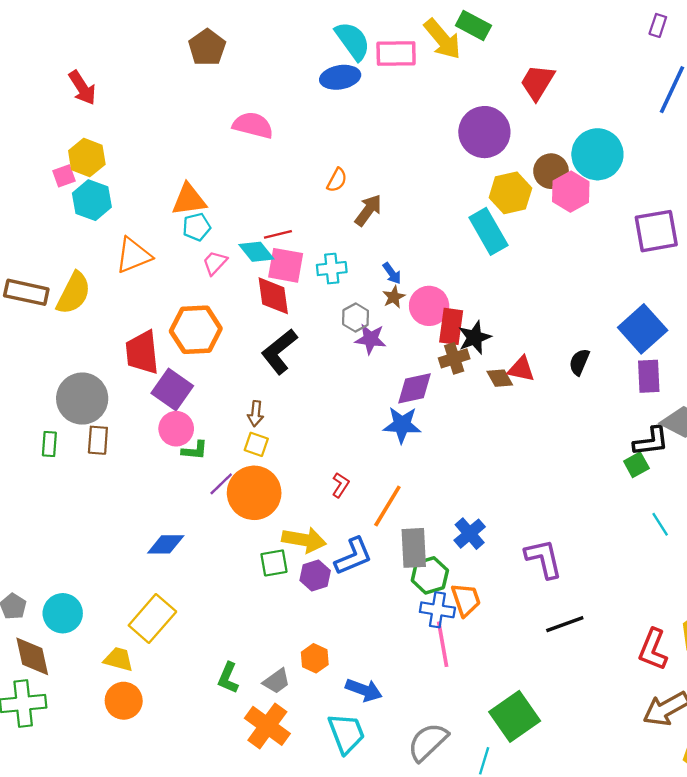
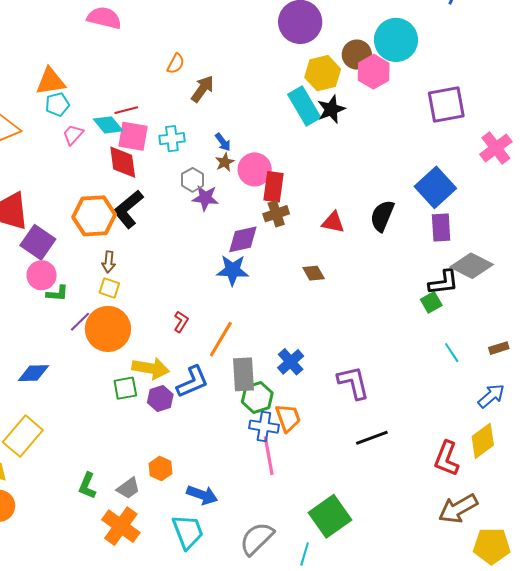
orange hexagon: (196, 330) -> (94, 216), moved
black star: (475, 337) -> (331, 109), moved
black semicircle: (579, 362) -> (382, 216), size x1.4
brown diamond: (500, 378) -> (314, 273), moved

